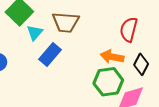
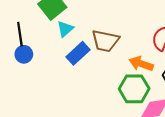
brown trapezoid: (66, 22) -> (105, 41), moved

